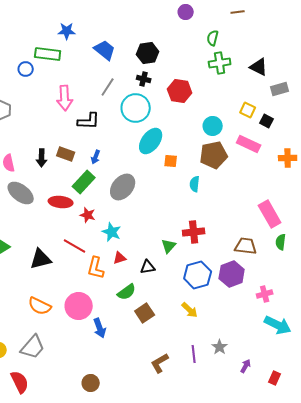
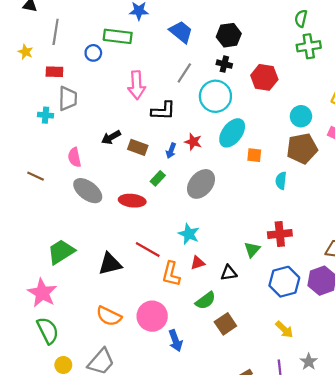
black arrow: (42, 158) -> (111, 137), moved, turned 60
green rectangle: (84, 182) -> (158, 178), size x0.6
red star: (88, 215) -> (193, 142), moved
yellow arrow: (190, 310) -> (284, 329), moved

